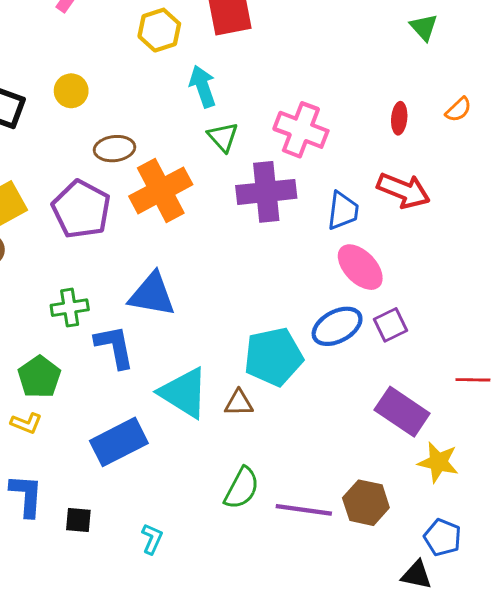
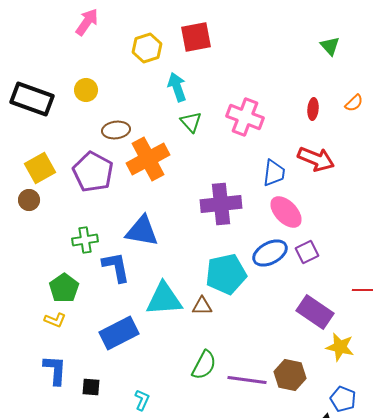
purple cross: (266, 192) -> (221, 204), moved
cyan triangle: (184, 393) -> (164, 299), turned -36

